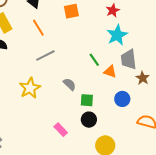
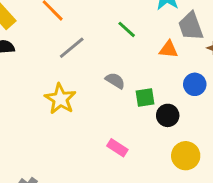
green line: (94, 60) -> (127, 29), moved
black circle: (89, 120) -> (168, 115), moved

